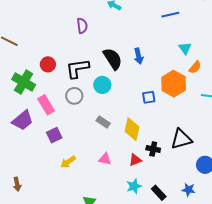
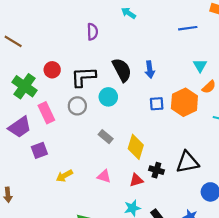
blue square: (149, 97) -> (157, 104), moved
purple square: (54, 135) -> (39, 150), moved

